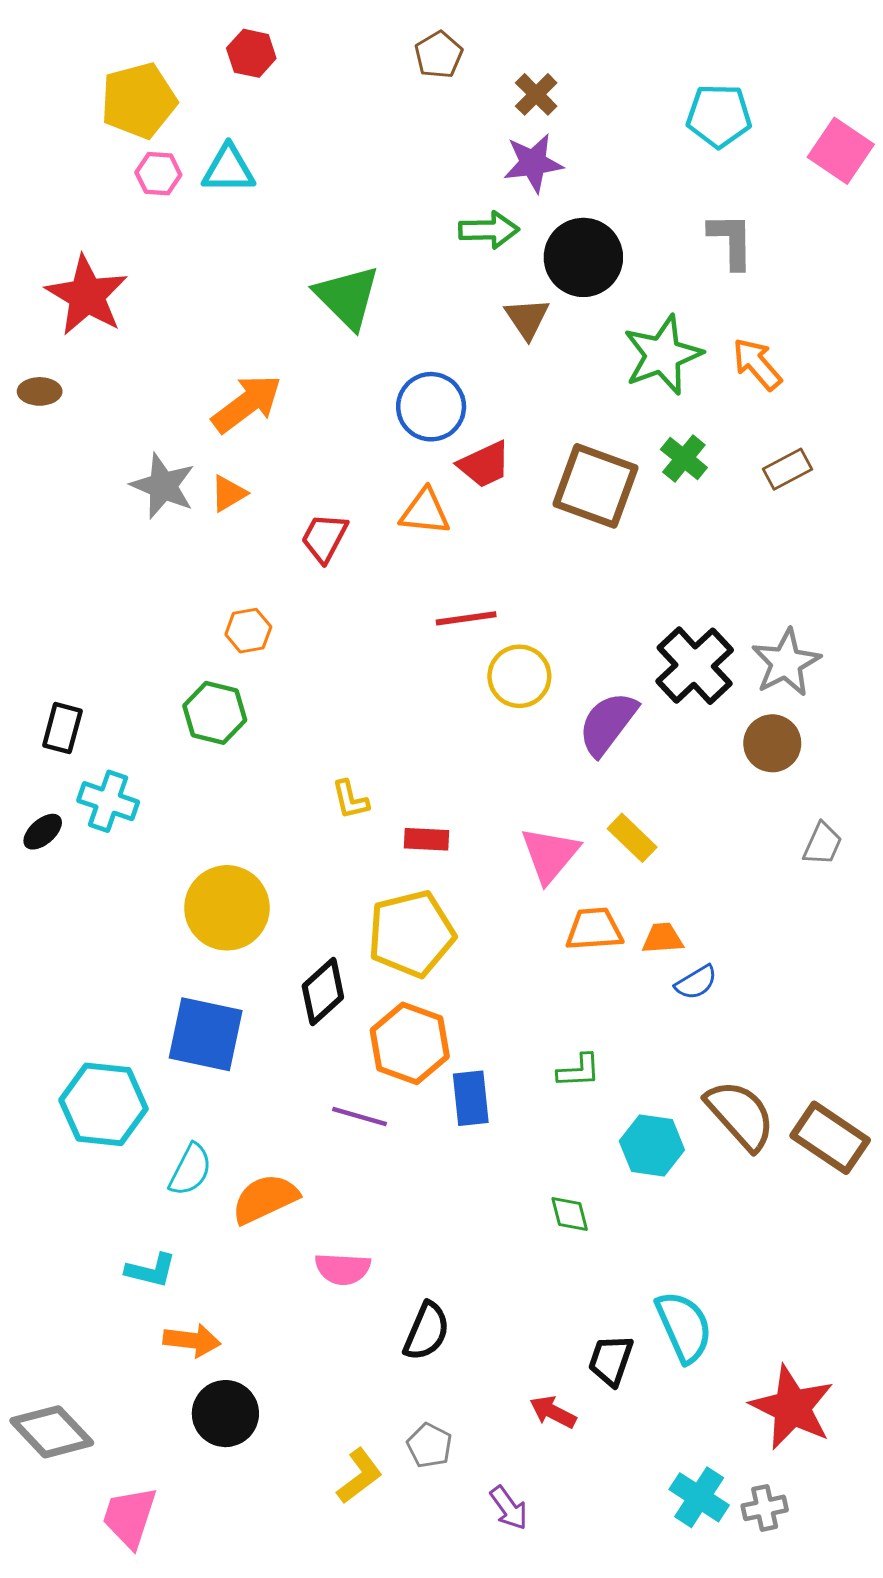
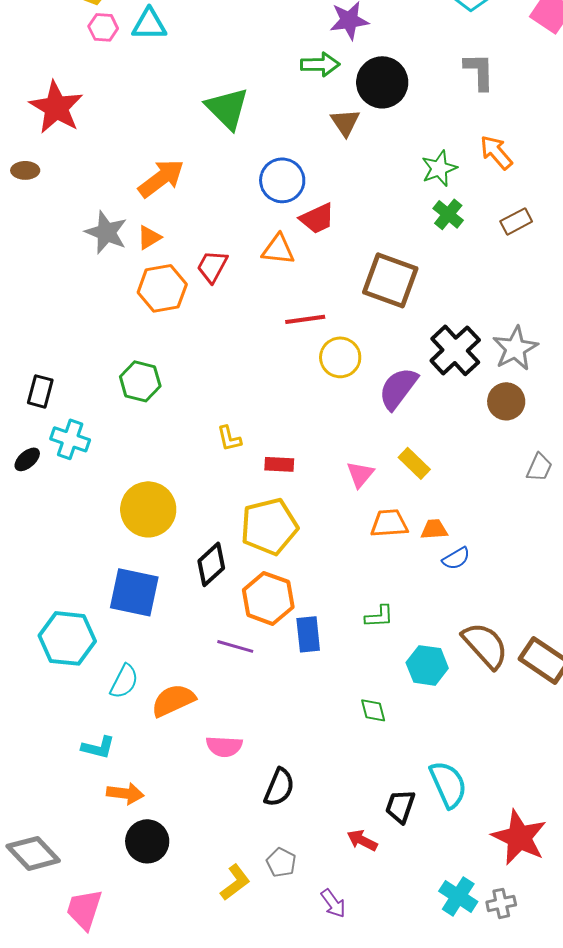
green star: (663, 355) -> (439, 168), moved, size x0.7
brown square: (596, 486) -> (390, 280), moved
orange hexagon: (248, 631) -> (162, 288), moved, size x1.6
pink triangle: (550, 855) -> (360, 474), size x0.7

